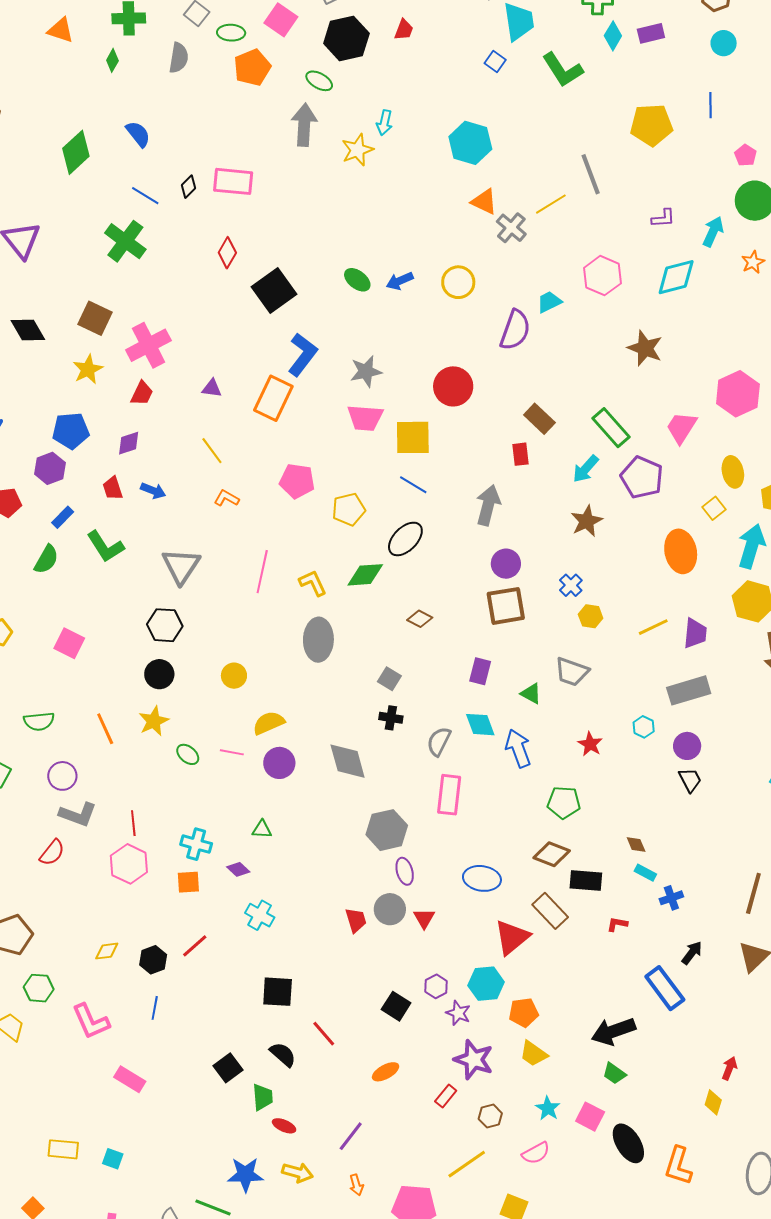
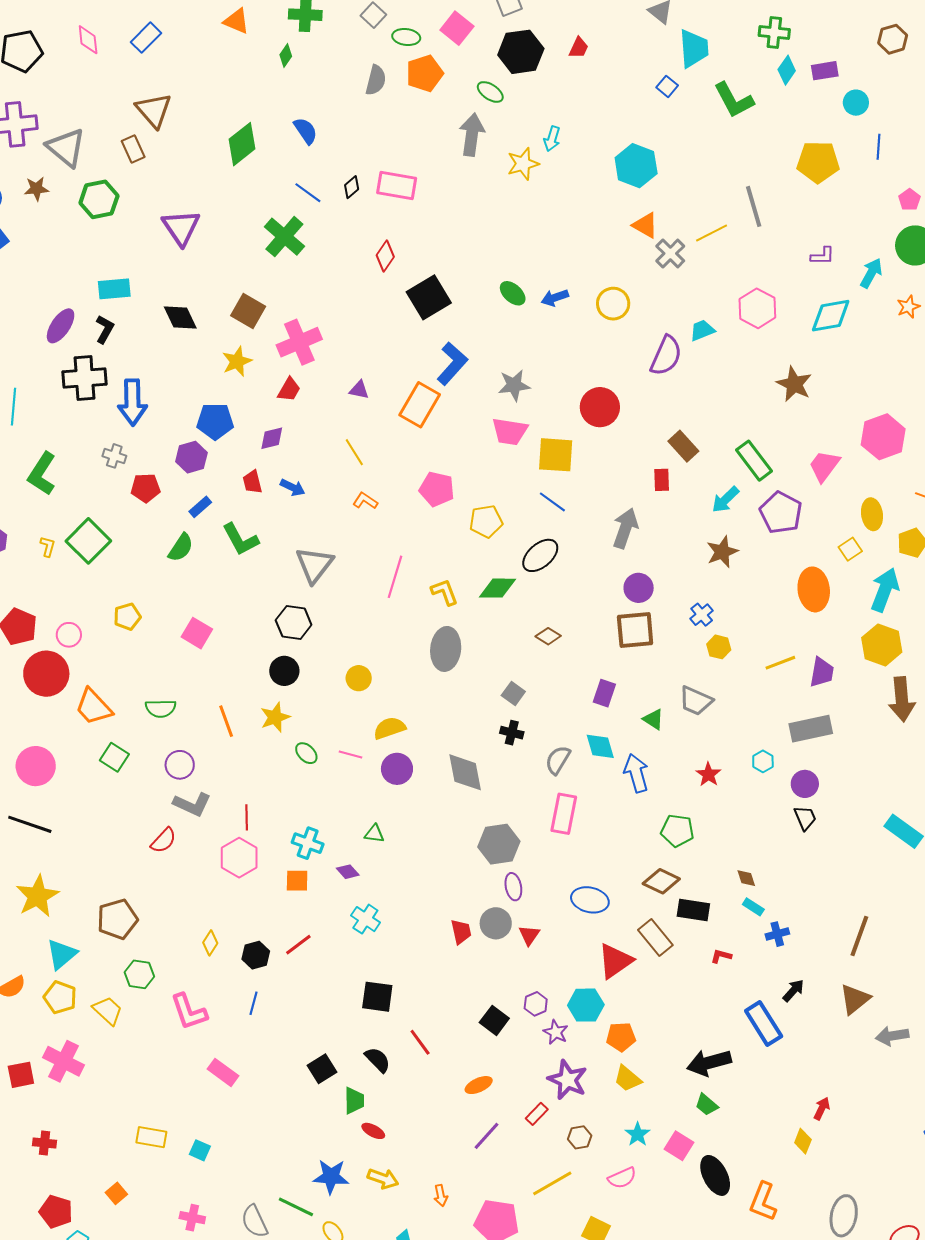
cyan circle: (724, 43) -> (856, 103), moved
gray semicircle: (179, 58) -> (376, 80), moved
yellow diamond: (107, 951) -> (210, 943), turned -55
purple line: (351, 1136) -> (487, 1136), moved

